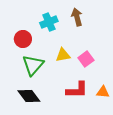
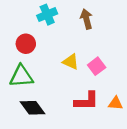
cyan cross: (49, 22) -> (47, 15), moved
yellow triangle: (63, 55) -> (71, 62), turned 35
green triangle: (33, 65) -> (21, 76), moved, turned 45

